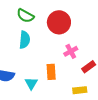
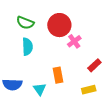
pink cross: (71, 51) -> (74, 41), moved

